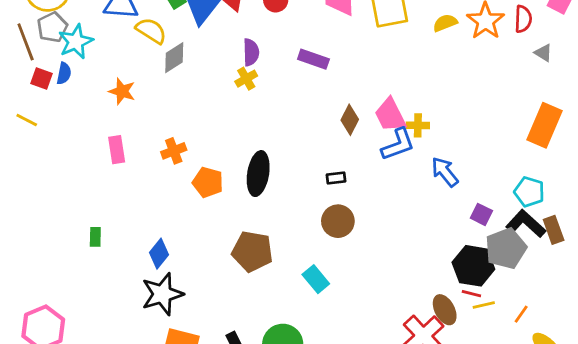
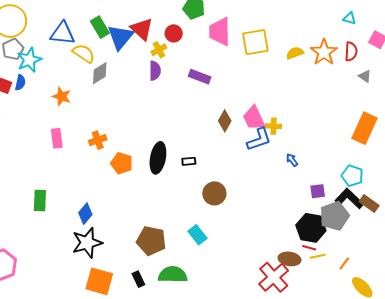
yellow cross: (246, 79) -> (159, 50), moved
blue arrow: (445, 172) -> (292, 160), size x0.6
black rectangle: (336, 178) -> (189, 161), moved
purple square: (481, 214) -> (318, 191), turned -35
brown rectangle: (554, 230) -> (369, 203), turned -36
green rectangle: (95, 237) -> (40, 201), size x1.5
brown pentagon: (252, 251) -> (151, 241), moved
brown ellipse: (445, 310) -> (290, 259), turned -55

